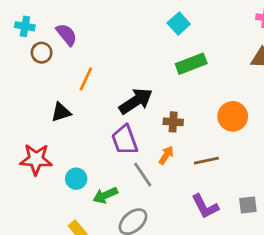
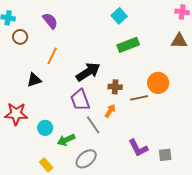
purple semicircle: (66, 35) -> (50, 21), moved
brown line: (206, 161) -> (139, 98), moved
gray square: (248, 205) -> (165, 155), moved

